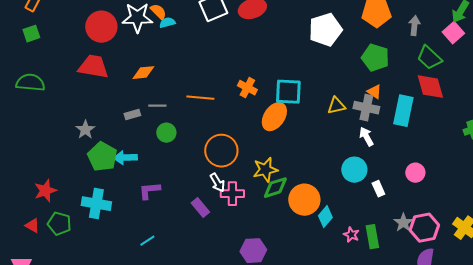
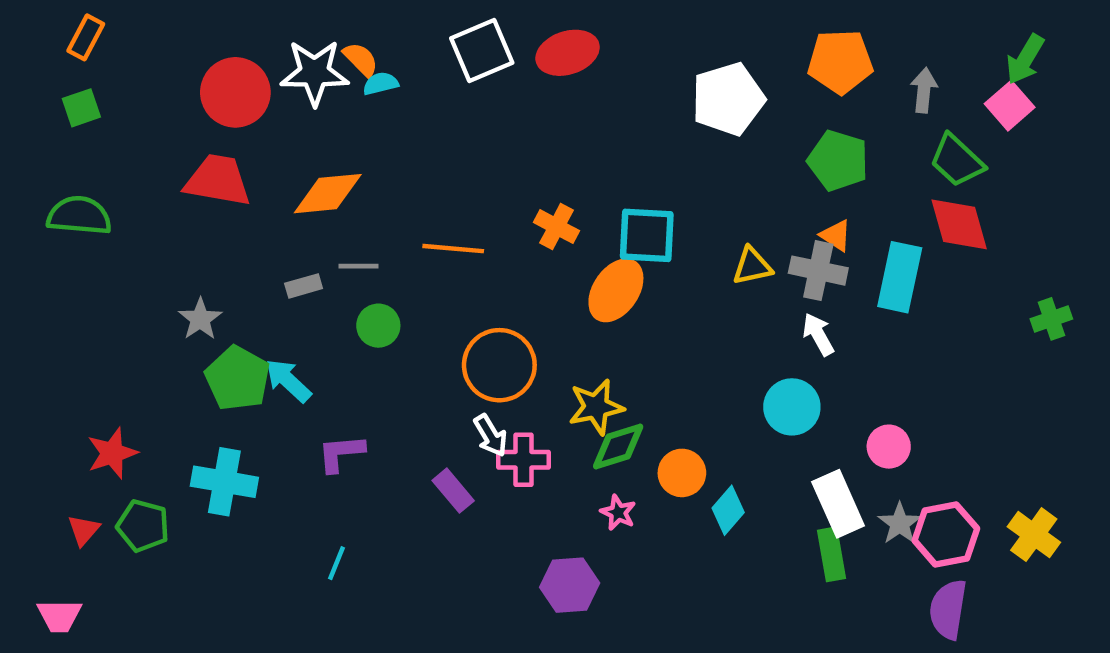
orange diamond: (143, 73) -> (328, 194), size x1.4
cyan arrow: (125, 158) -> (288, 381), turned 45
pink circle: (415, 173) -> (889, 447), moved
white rectangle: (378, 189) -> (838, 504), moved, size x1.8
orange circle: (304, 200) -> (682, 473), size x0.7
red triangle: (32, 226) -> (84, 530), turned 42
pink star: (351, 235) -> (618, 513), moved
cyan line: (147, 241) -> (337, 563), turned -35

